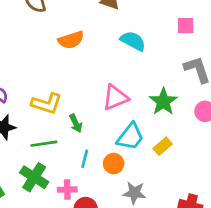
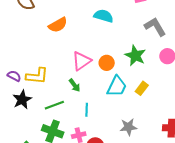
pink triangle: (115, 98) -> (81, 61), moved
yellow L-shape: (47, 104) -> (37, 76), moved
orange circle: (114, 164) -> (107, 63), moved

